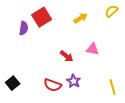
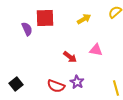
red square: (42, 17) -> (45, 18), turned 30
purple semicircle: (24, 28) -> (27, 29), turned -32

